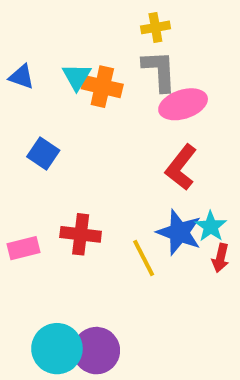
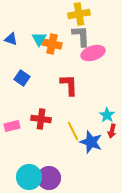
yellow cross: (155, 27) -> (79, 14), size x1.5
red L-shape: (181, 167) -> (69, 85), moved, turned 140
blue star: (179, 232) -> (91, 142), moved

